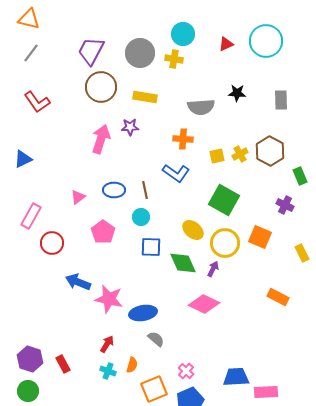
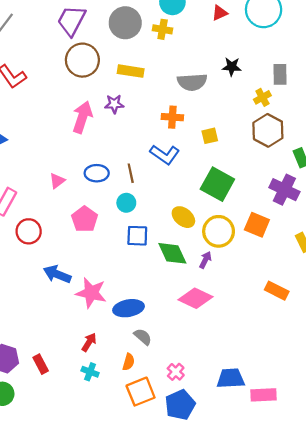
yellow cross: (240, 154) -> (262, 97), moved
purple cross: (285, 205) -> (284, 190), size x1.5
orange semicircle: (132, 365) -> (129, 362), moved

